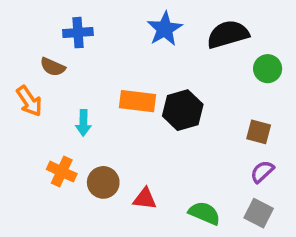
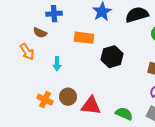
orange rectangle: (138, 101) -> (84, 38), moved
orange cross: (62, 172) -> (45, 100), moved
red triangle: (145, 199) -> (91, 106), size x1.5

